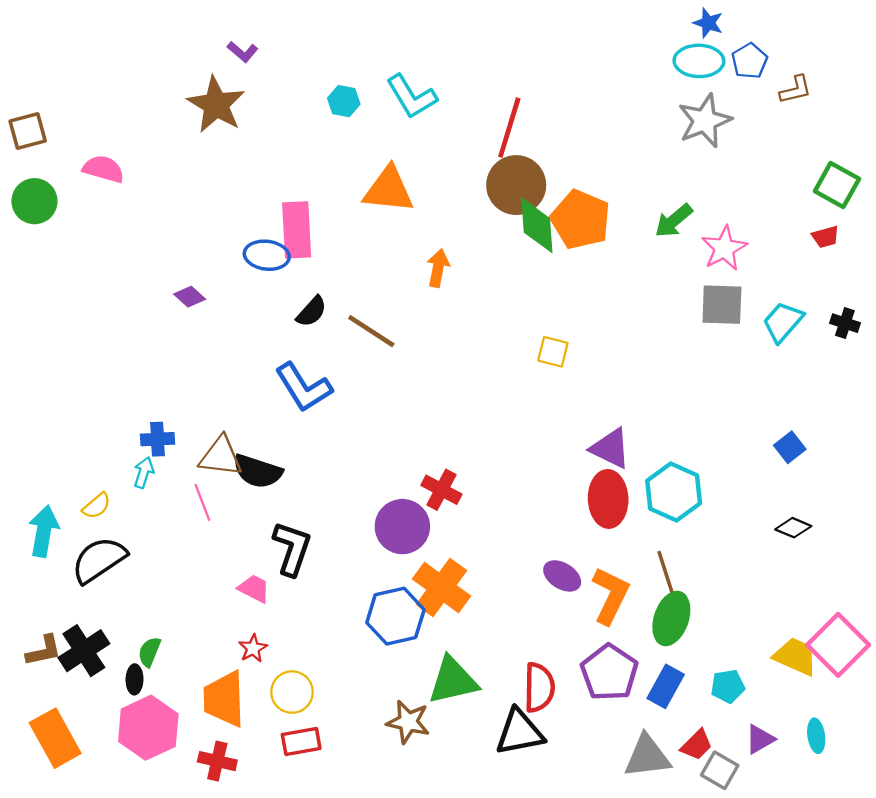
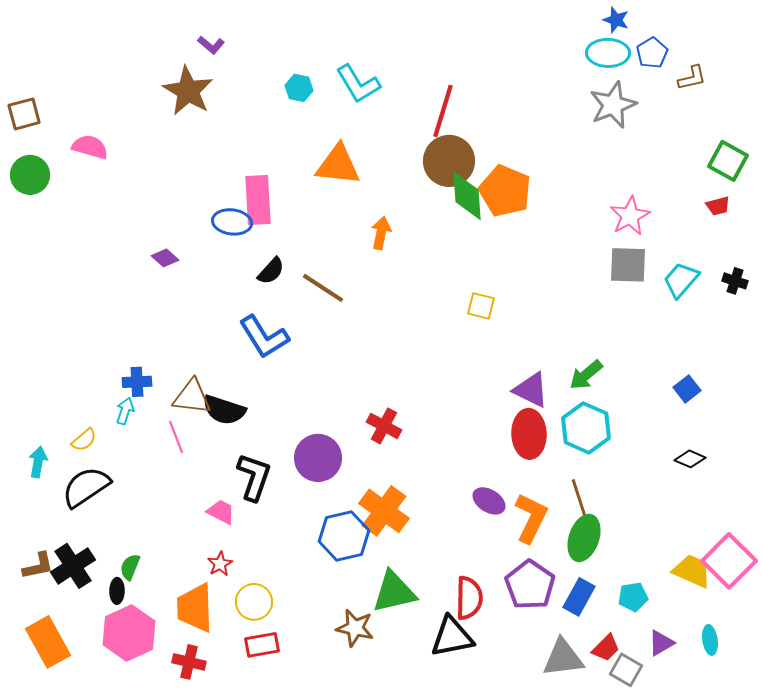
green arrow: (674, 221) -> (586, 375), moved
purple circle: (402, 527) -> (318, 458), moved
cyan arrow: (44, 531) -> (38, 462), size x0.7

